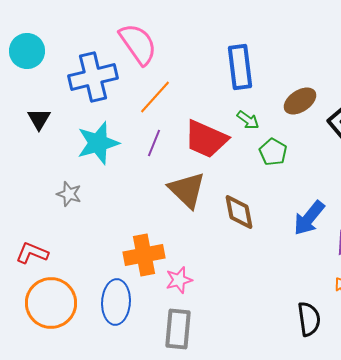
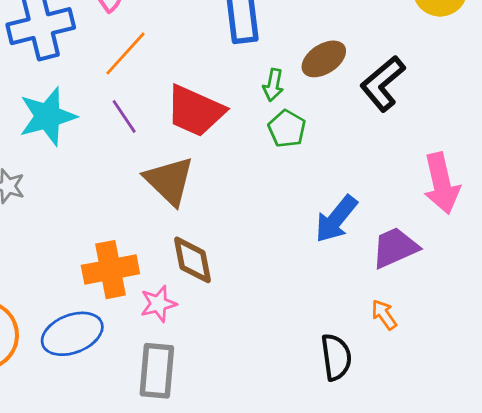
green arrow: (248, 120) -> (273, 85), moved, turned 65
purple line: (154, 143) -> (124, 116), turned -56
brown diamond: (239, 212) -> (193, 260), moved
blue ellipse: (116, 302) -> (72, 334), turned 66

